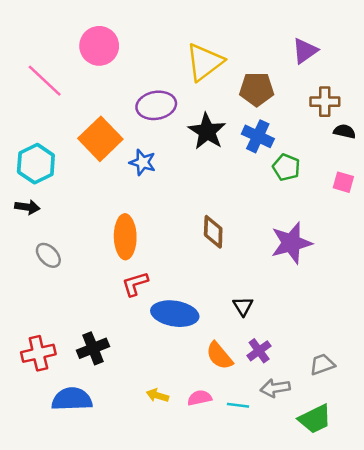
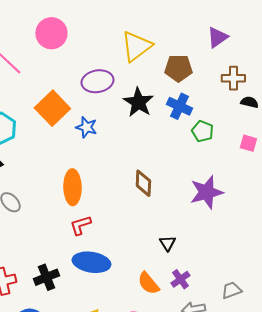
blue ellipse: (175, 314) -> (91, 262), moved

